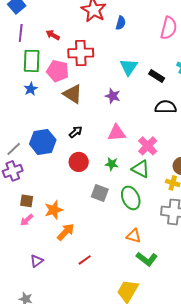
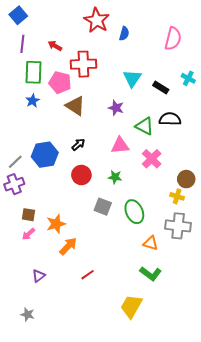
green triangle: (141, 169) -> (144, 126), moved
orange triangle: (134, 236) -> (151, 243), moved

